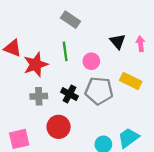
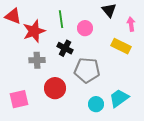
pink arrow: (141, 44) -> (131, 24), moved
gray pentagon: (99, 91) -> (87, 70), moved
black cross: (69, 94) -> (65, 48), moved

